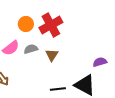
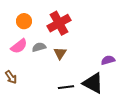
orange circle: (26, 24) -> (24, 21), moved

